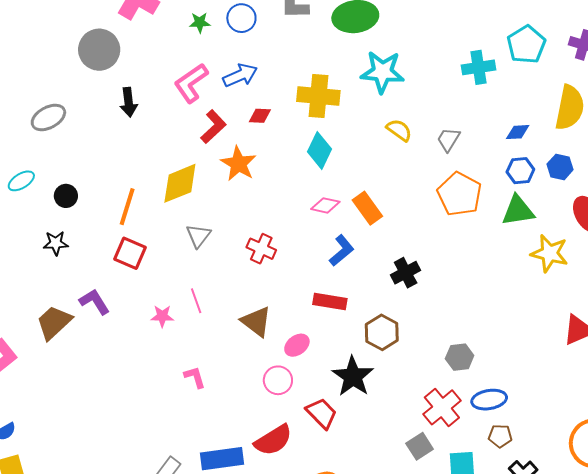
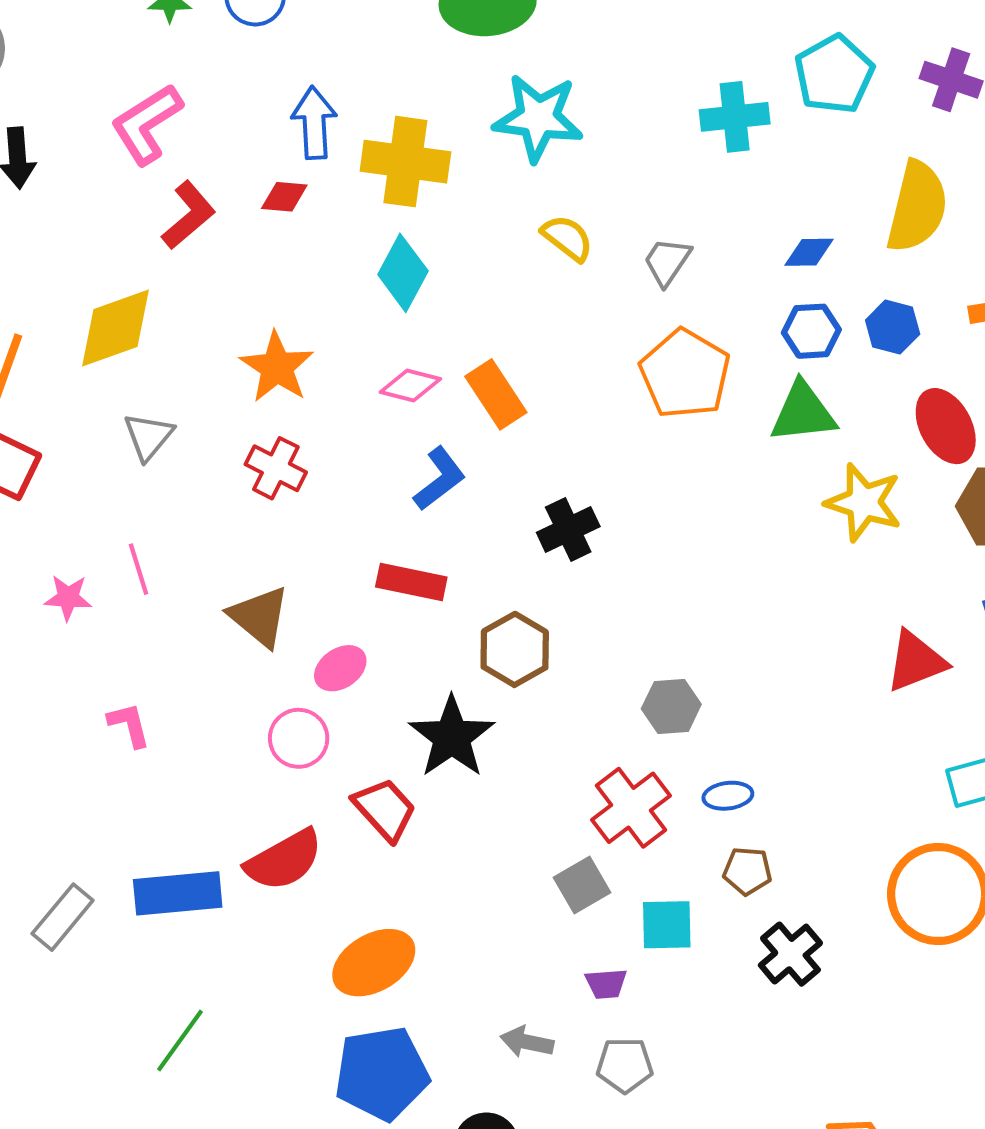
blue arrow: (240, 75) -> (314, 123), moved, turned -72
orange star: (238, 164) -> (277, 367), moved
blue ellipse: (489, 400) -> (728, 796), size x0.7

